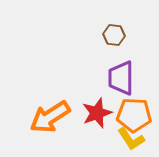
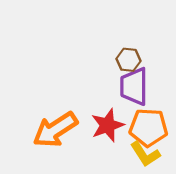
brown hexagon: (114, 35) -> (128, 60), moved

